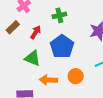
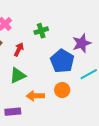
blue pentagon: (62, 47) -> (62, 61), moved
green triangle: (32, 58) -> (18, 75), turned -42

